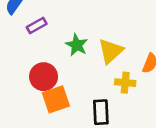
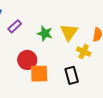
yellow cross: (125, 83) -> (84, 52), turned 32
orange square: (56, 99) -> (39, 74), turned 30

